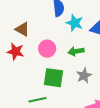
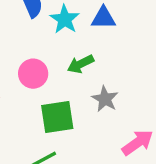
cyan star: (75, 23) -> (65, 19), turned 30

